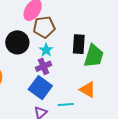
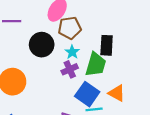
green trapezoid: (94, 56) -> (96, 65), moved
blue square: (40, 88) -> (87, 94), moved

